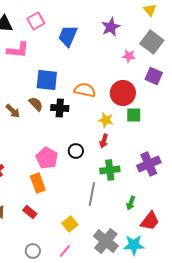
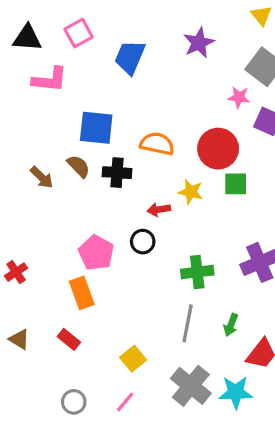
pink star: (129, 56) -> (239, 97), moved
red arrow: (104, 141) -> (159, 209), moved, turned 64
gray line: (92, 194) -> (188, 323), moved

